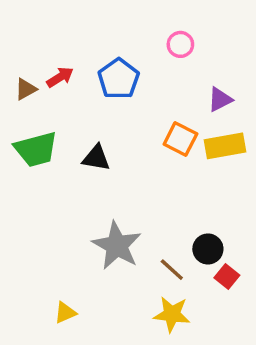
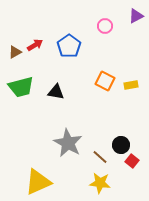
purple triangle: (220, 99) -> (136, 16), moved
yellow rectangle: (225, 146) -> (131, 85), size x0.6
yellow triangle: (65, 313) -> (38, 182), size x2.0

